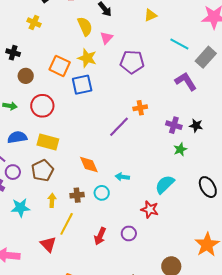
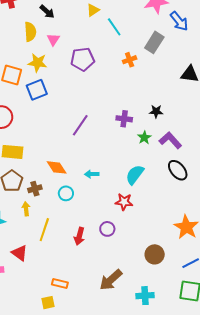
yellow semicircle: (85, 26) -> (30, 32), turned 30
cyan line: (179, 44) -> (114, 27), moved, turned 36
purple L-shape: (186, 81) -> (170, 140), moved
orange cross: (140, 108) -> (130, 60), moved
purple cross: (174, 125) -> (124, 119), moved
cyan circle: (102, 193) -> (66, 193), moved
brown cross: (77, 195) -> (35, 189), moved
red triangle: (48, 244) -> (20, 253), moved

